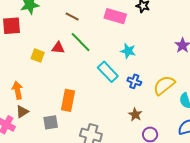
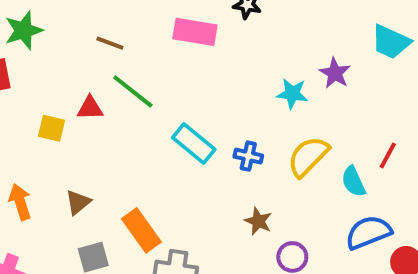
cyan star: (128, 51) -> (292, 94), moved
orange rectangle: (68, 100) -> (141, 230), moved, turned -40
brown triangle: (22, 112) -> (78, 202), moved

